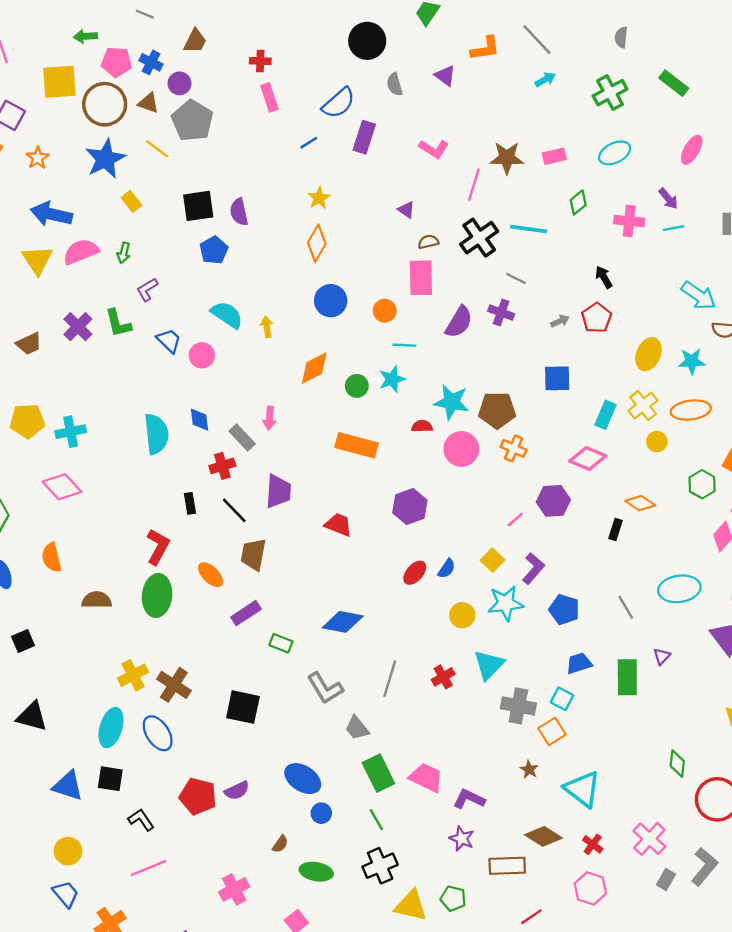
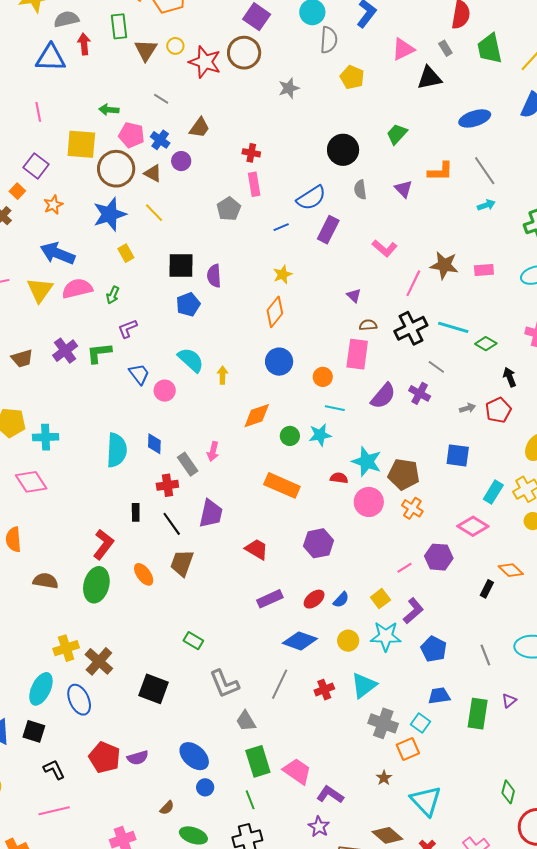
gray pentagon: (192, 121) -> (229, 209), moved, size x0.7
green diamond: (578, 202) -> (486, 344), moved, turned 60
green L-shape: (118, 323) -> (99, 353), turned 88
purple rectangle: (246, 613) -> (270, 599), moved
blue diamond: (343, 622) -> (300, 641), moved

